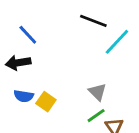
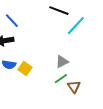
gray triangle: (97, 92) -> (62, 62), turned 48

